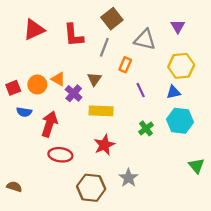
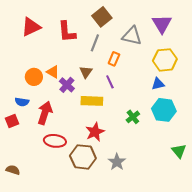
purple triangle: (178, 26) -> (162, 24), size x1.5
red square: (13, 88) -> (12, 121), moved
purple line: (141, 90) -> (110, 82), moved
brown hexagon: (91, 188) -> (83, 157), moved

